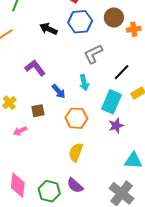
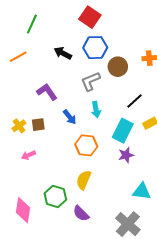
brown circle: (114, 17) -> (118, 67), moved
gray L-shape: (93, 54) -> (91, 81), moved
brown square: (38, 111) -> (38, 125), moved
green hexagon: (49, 191) -> (55, 196), moved

